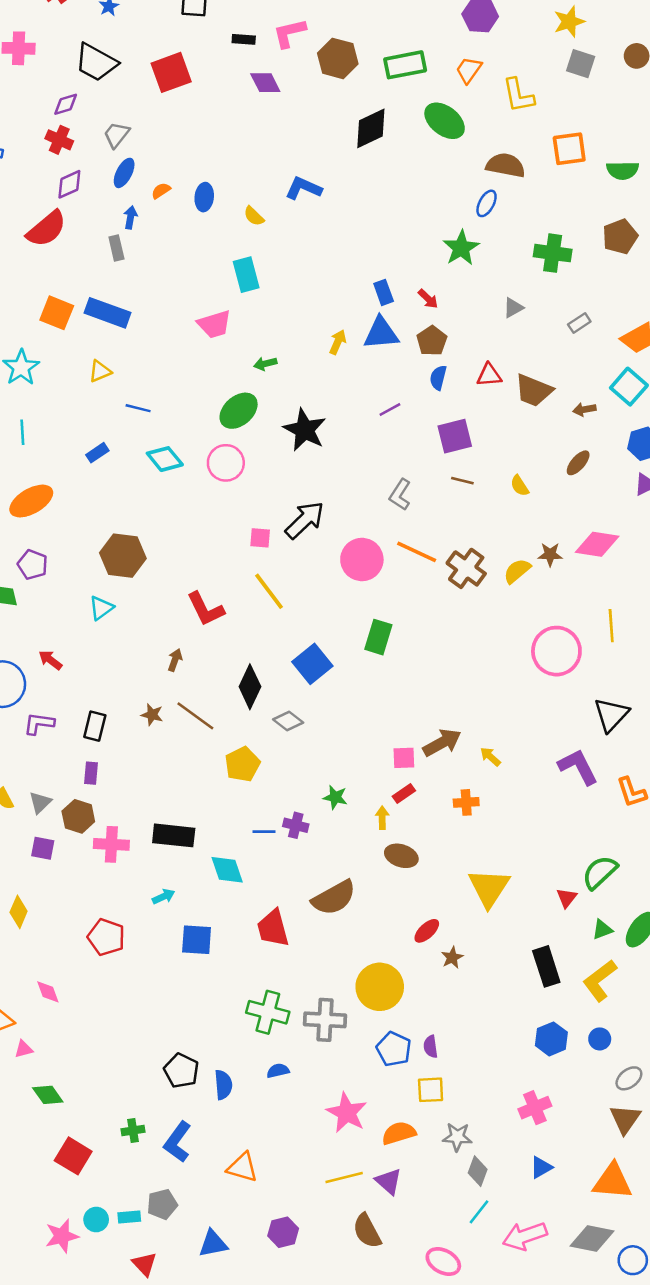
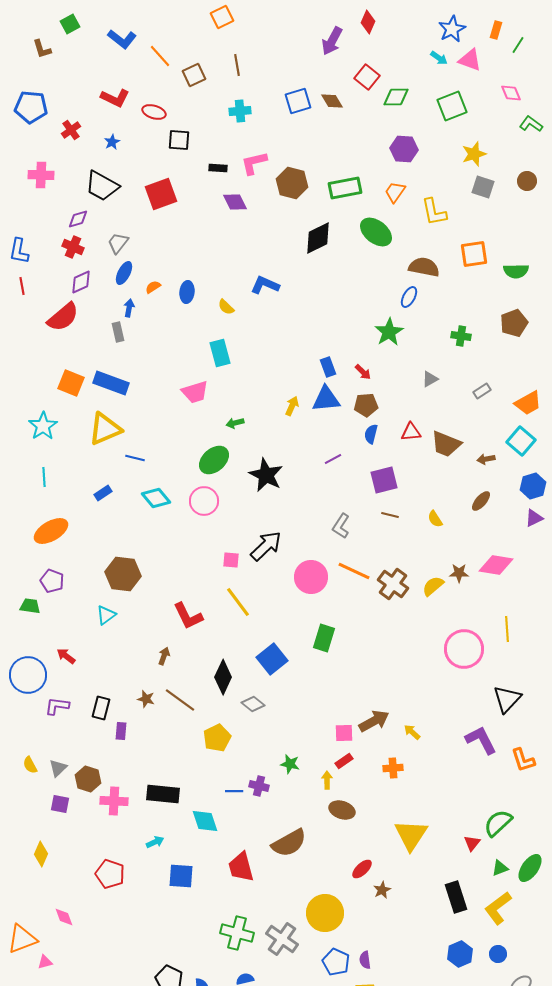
green cross: (553, 253) -> (461, 336), size x0.7
brown pentagon: (432, 341) -> (366, 405), turned 30
yellow triangle: (100, 371) -> (105, 429), size x1.8
purple rectangle: (91, 773) -> (121, 731), moved
gray cross: (325, 1020) -> (282, 939), turned 32

